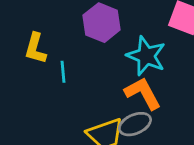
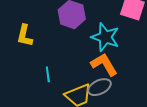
cyan line: (63, 72) -> (48, 74), moved

